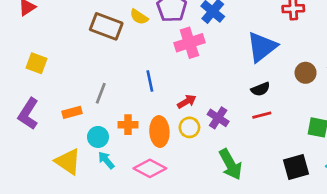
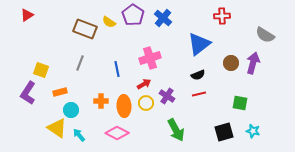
pink cross: (189, 43) -> (150, 58), moved
yellow square: (37, 63) -> (41, 70), moved
gray line: (101, 93) -> (80, 63), moved
cyan circle: (98, 137) -> (71, 110), moved
cyan arrow: (106, 160) -> (79, 135), moved

